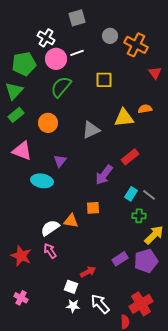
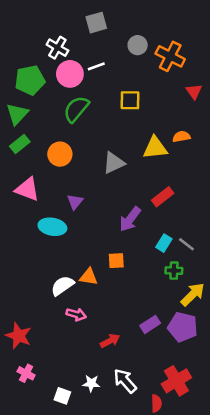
pink arrow: (50, 251) -> (76, 314), moved, turned 140
red star: (21, 256) -> (19, 336), moved
purple pentagon: (146, 261) -> (183, 327), turned 30
white square: (71, 287) -> (62, 396), moved

